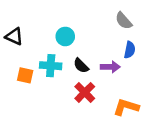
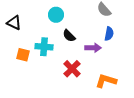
cyan circle: (65, 36) -> (56, 15), moved
black semicircle: (81, 66) -> (69, 36), moved

